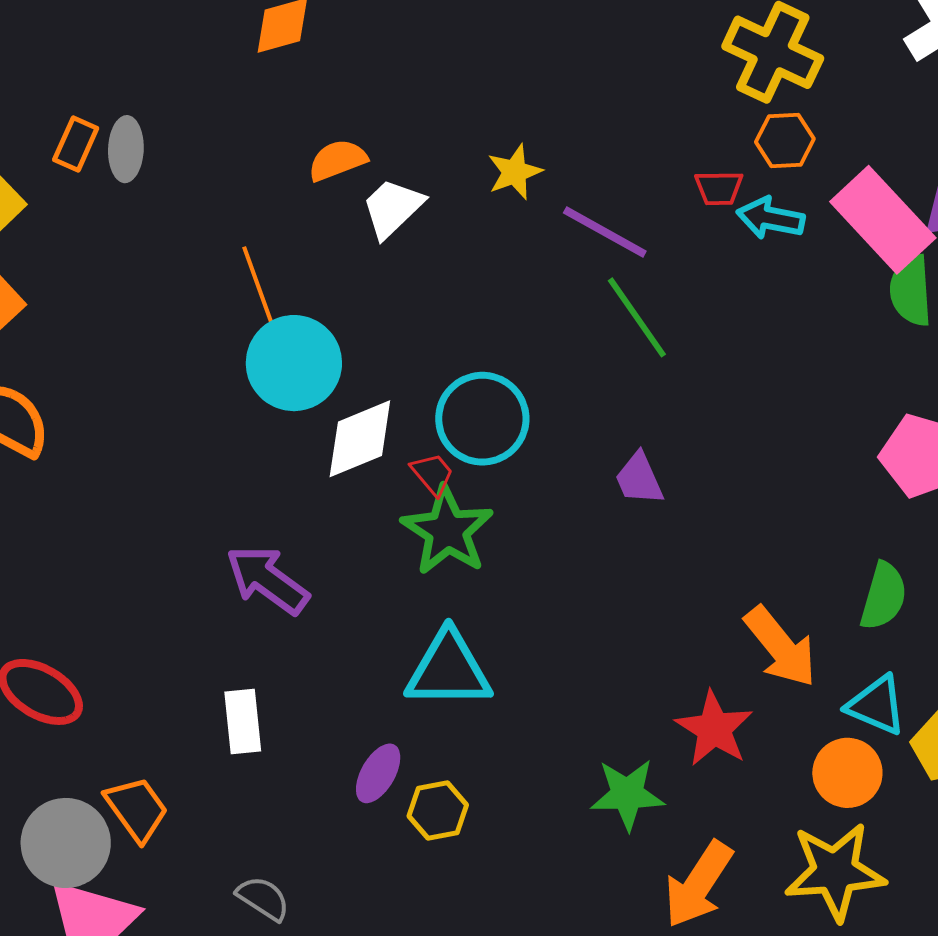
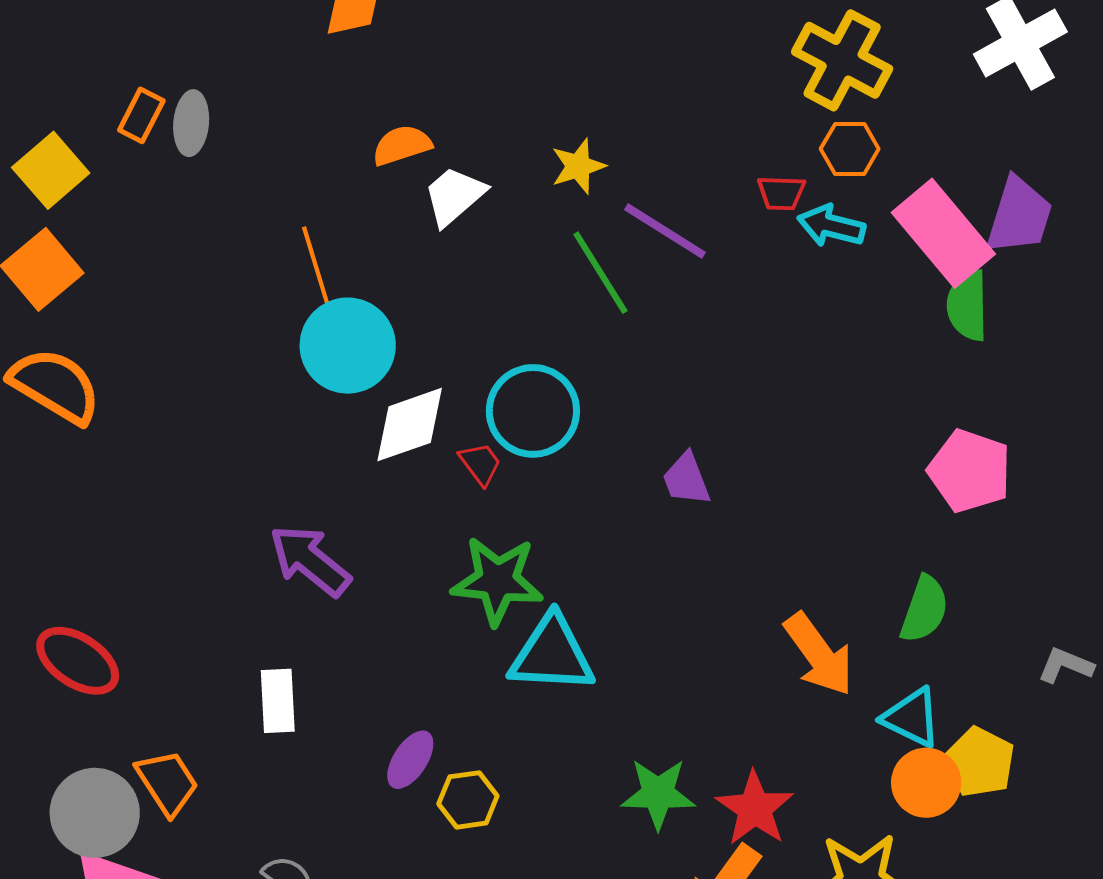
green line: (637, 317) -> (600, 273), moved
green star: (447, 531) -> (497, 581), moved, turned -30
cyan triangle: (448, 670) -> (552, 654), moved
red star: (714, 729) -> (755, 808), moved
orange circle: (847, 773) -> (926, 783), moved

